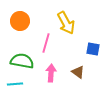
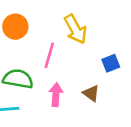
blue square: (93, 49) -> (111, 63), turned -32

